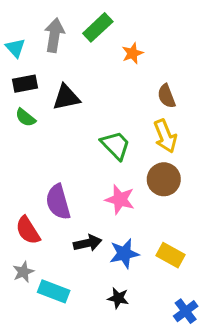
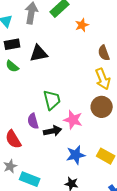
green trapezoid: (116, 145) -> (52, 100), moved, turned 30
purple semicircle: (58, 202) -> (33, 121), size x0.7
black arrow: (88, 243) -> (53, 131), moved

